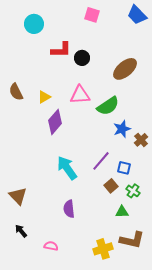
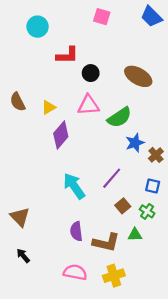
black circle: (82, 58) -> (91, 73), moved
brown ellipse: (125, 69) -> (138, 76), turned 70
blue square: (124, 168) -> (153, 186), moved
brown L-shape: (132, 240) -> (106, 242), moved
pink semicircle: (51, 246) -> (75, 272), moved, size x1.5

